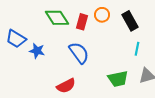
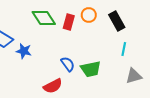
blue semicircle: (79, 53) -> (68, 64), moved, size x0.7
green trapezoid: (118, 79) -> (91, 69), moved

